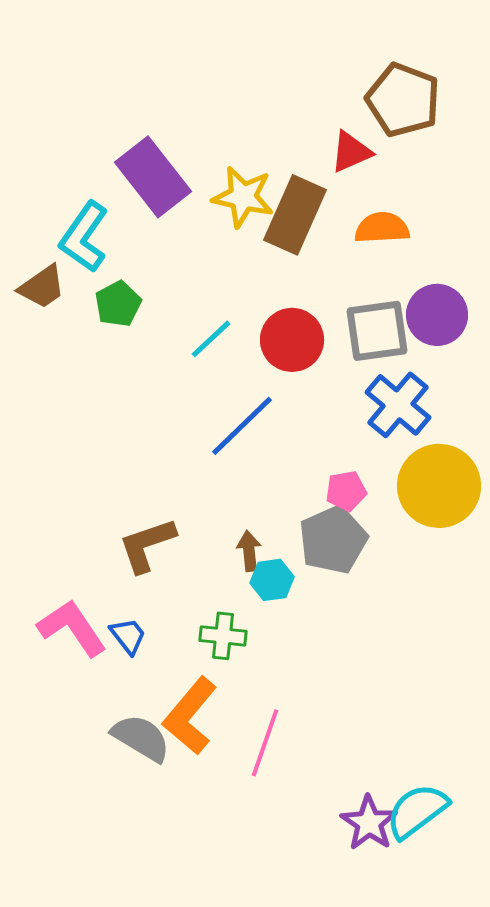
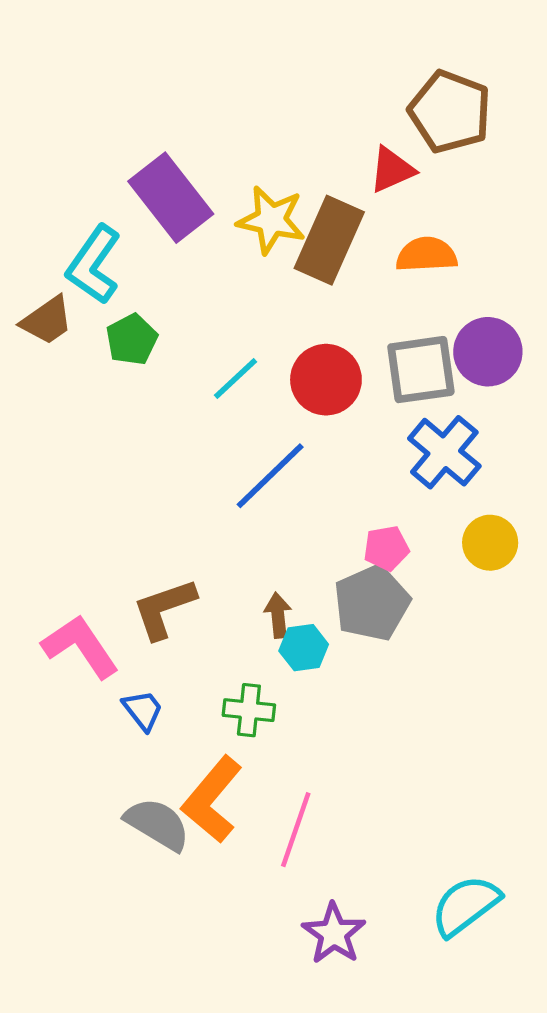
yellow circle: (439, 486) -> (490, 543), size x0.6
pink L-shape: (72, 628) -> (80, 647), moved
purple star: (369, 823) -> (334, 933), moved

